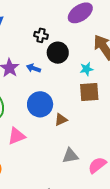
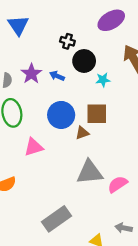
cyan star: (87, 69) -> (103, 80), moved
brown square: (89, 92) -> (97, 114), moved
gray triangle: (70, 156) -> (90, 172), size x1.5

